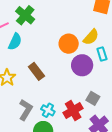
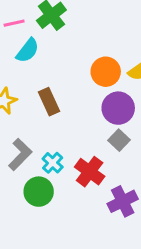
gray square: (93, 98) -> (119, 140), moved
red cross: (73, 111) -> (90, 172), turned -36

